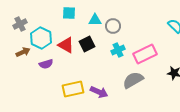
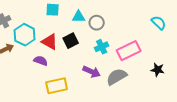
purple semicircle: (46, 64) -> (41, 61), moved, turned -144
purple arrow: (99, 92) -> (92, 72), moved

